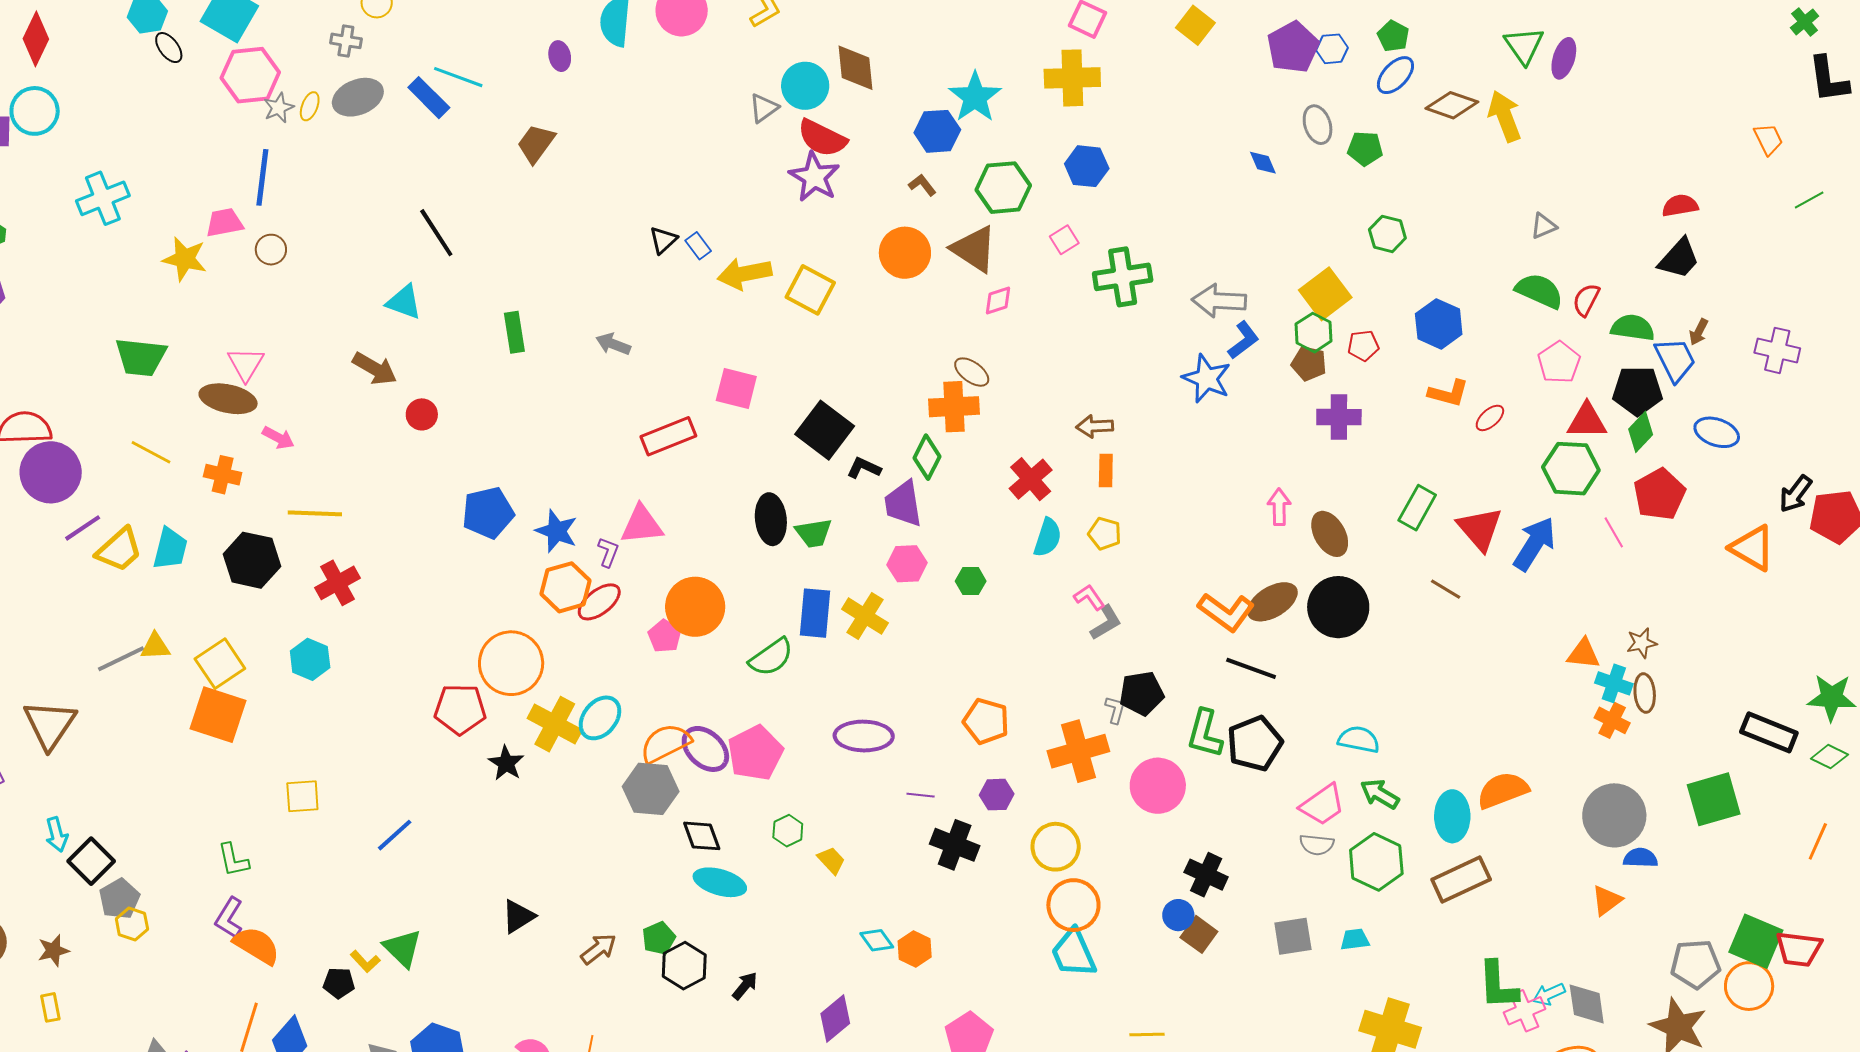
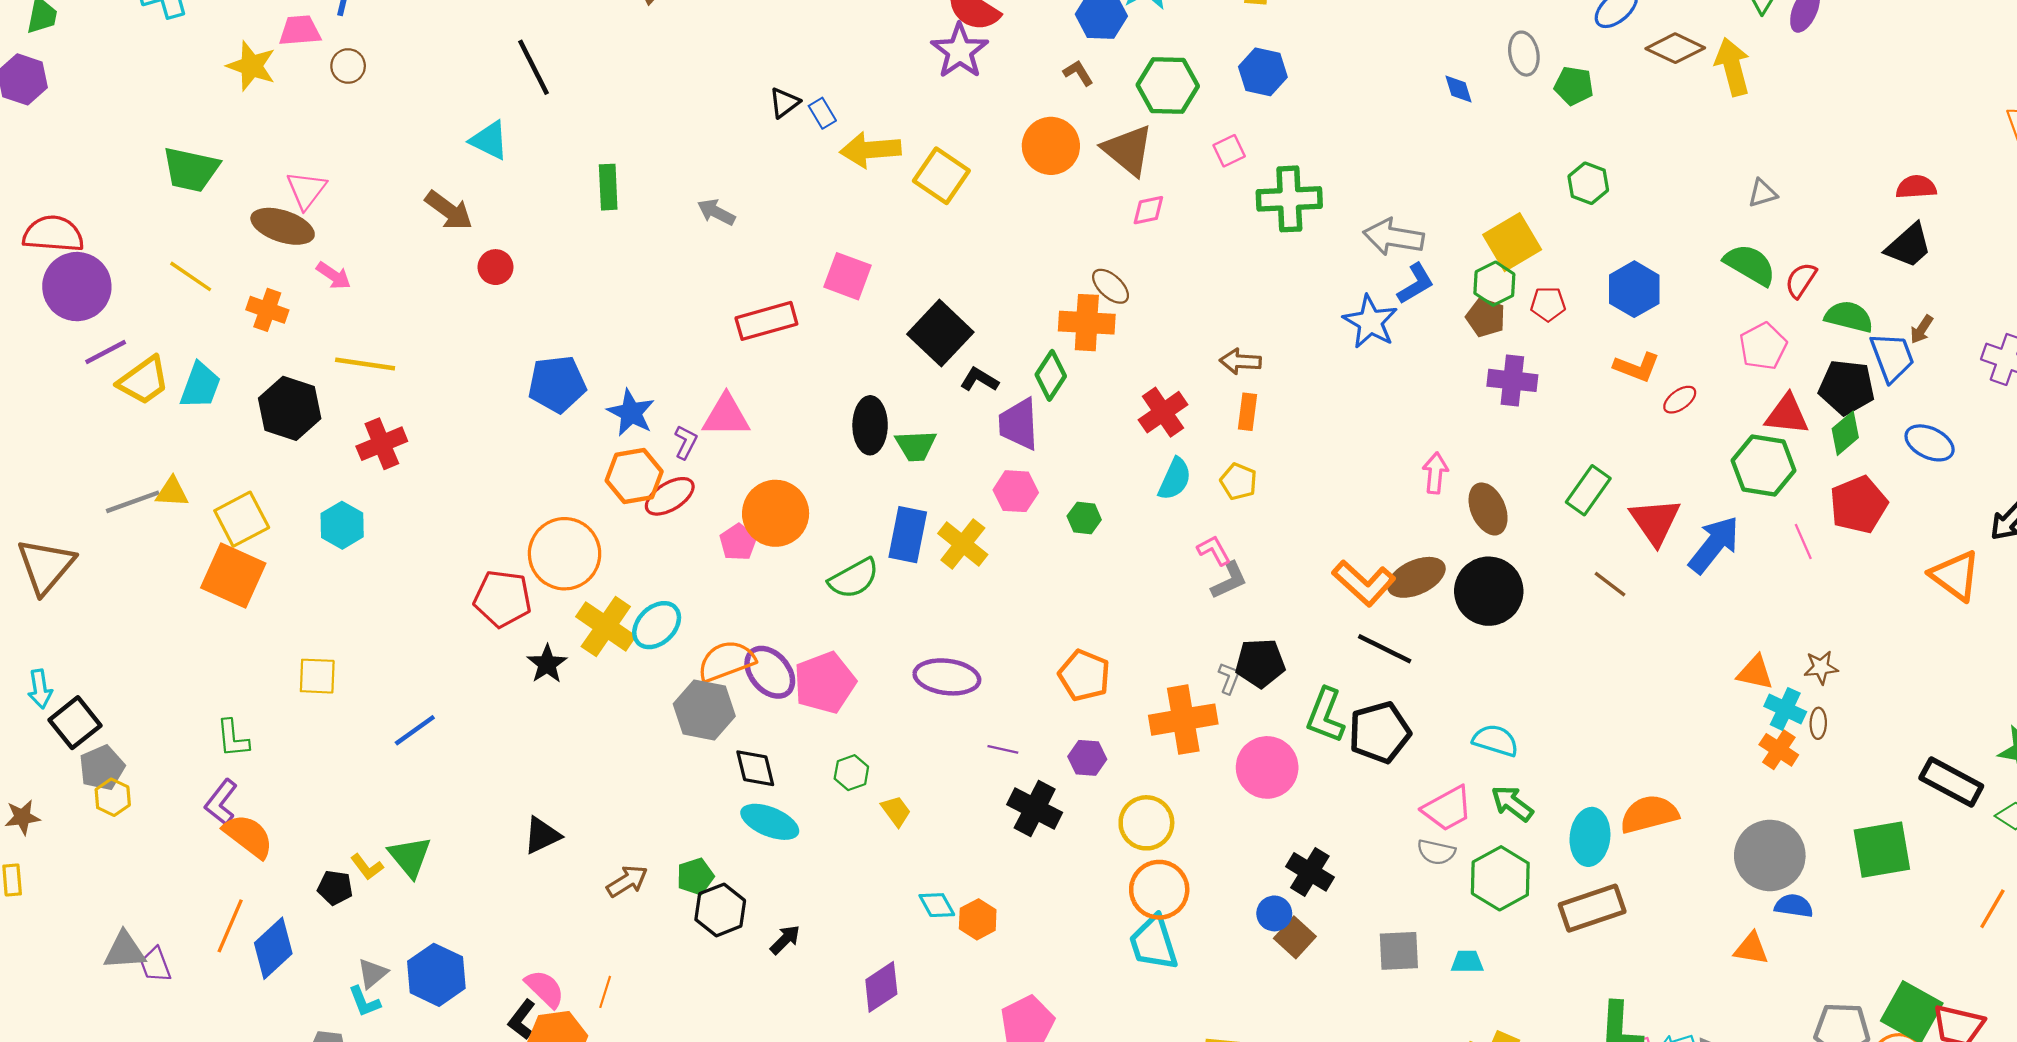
brown ellipse: (1645, 693) -> (1818, 723), size x0.7
orange triangle: (1607, 900) -> (1751, 949), turned 40

